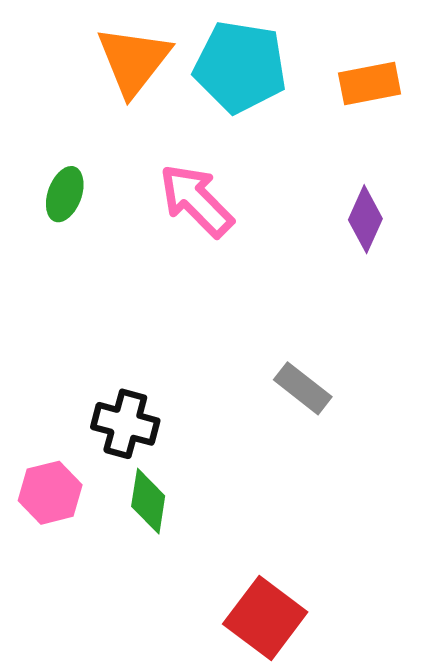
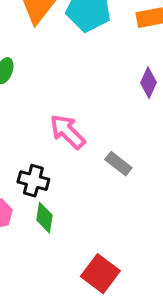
pink arrow: (196, 200) -> (67, 132), moved

